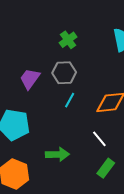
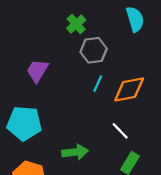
gray hexagon: (64, 73) -> (94, 50), moved
cyan line: (70, 100) -> (98, 84), moved

